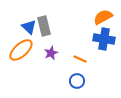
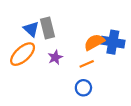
orange semicircle: (103, 17) -> (94, 42), moved
orange line: (80, 59) -> (87, 64), turned -48

